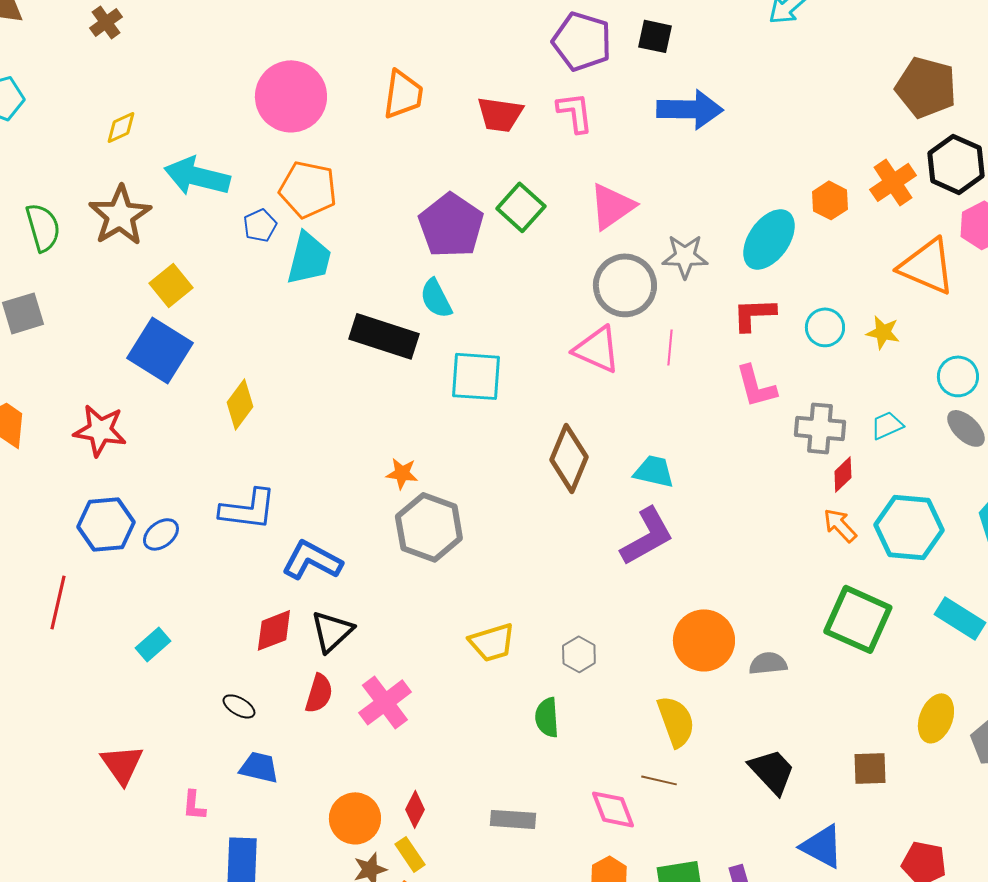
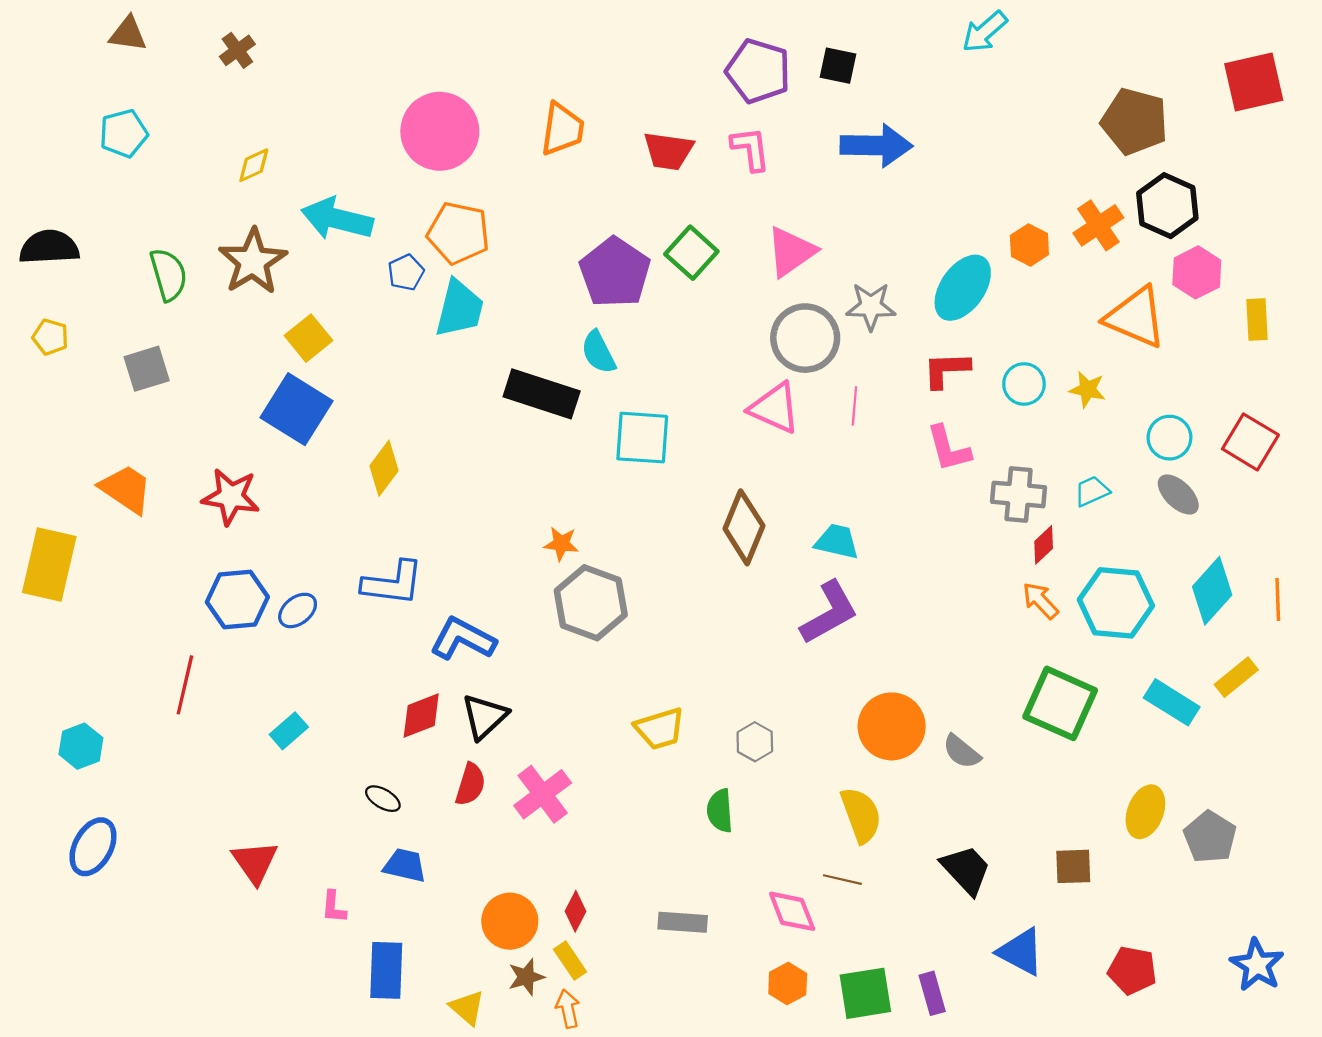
gray semicircle: (768, 663) -> (962, 752), turned -135

